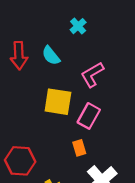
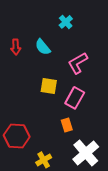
red arrow: (19, 56) -> (16, 47), size x0.7
yellow square: (58, 102) -> (49, 86), size x0.7

